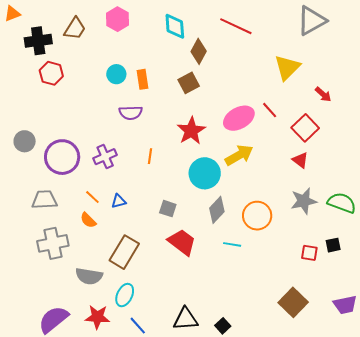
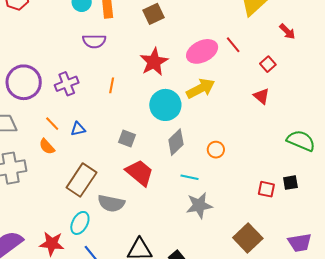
red square: (305, 128) -> (268, 64), size x0.6
gray star: (304, 201) -> (199, 205), moved
orange circle: (257, 216) -> (216, 150), size x0.6
gray semicircle: (89, 276) -> (111, 203), moved

